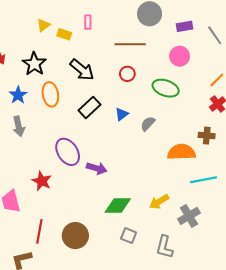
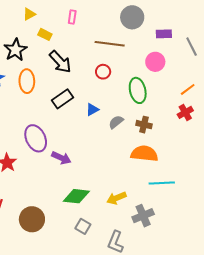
yellow rectangle: (64, 34) -> (45, 34), moved
green ellipse: (166, 88) -> (138, 90), turned 50
brown cross: (207, 136) -> (144, 125), moved

